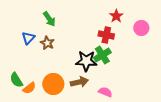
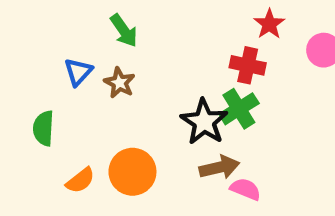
black star: (86, 61) -> (204, 122), turned 30
green semicircle: (16, 80) -> (43, 128), moved, turned 35
brown arrow: (79, 82) -> (219, 167), moved

